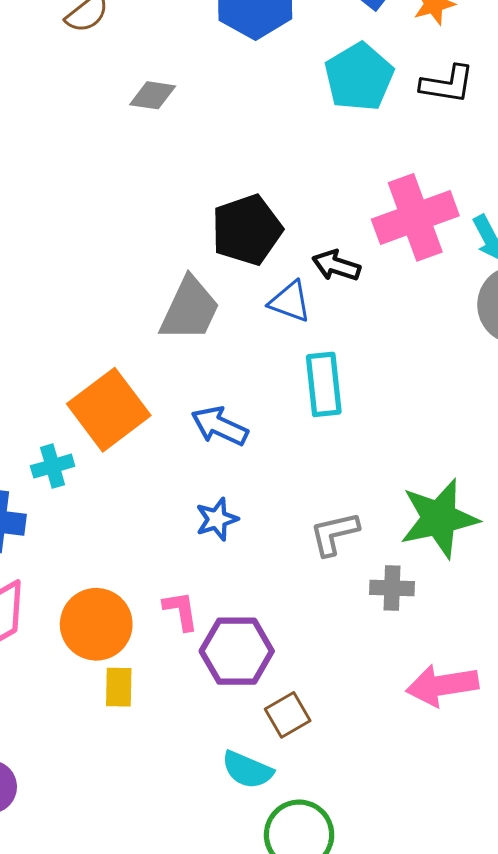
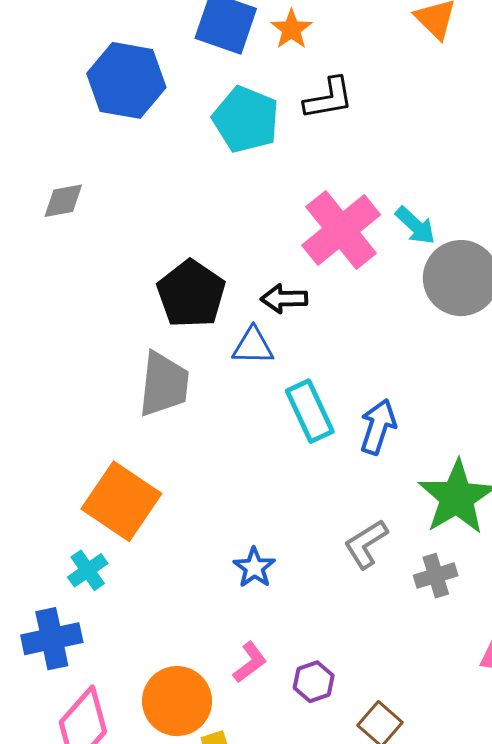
blue arrow: (220, 426) -> (378, 427), moved, turned 102
pink L-shape: (181, 611) -> (250, 662), turned 81
purple hexagon: (237, 651) -> (314, 682), size x0.6

